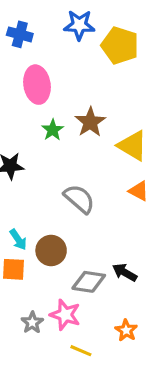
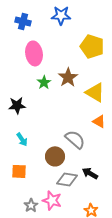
yellow pentagon: (120, 45) -> (92, 46), moved
gray semicircle: (79, 199) -> (75, 139), moved
cyan arrow: (18, 240) -> (22, 139), moved
brown circle: (51, 250) -> (55, 156), moved

